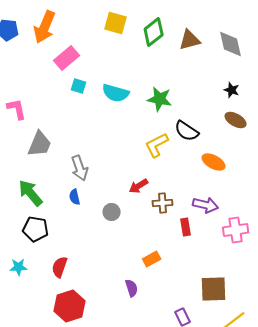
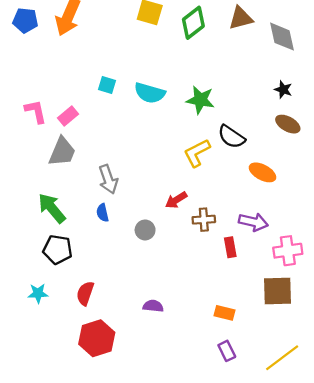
brown triangle: (190, 40) -> (241, 18), moved
pink rectangle: (67, 58) -> (68, 116), moved, size x0.7
orange rectangle: (152, 259) -> (225, 313), moved, turned 42
purple semicircle: (132, 288) -> (153, 306), moved, turned -66
brown square: (214, 289) -> (277, 291), moved

